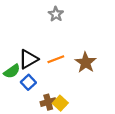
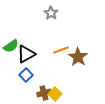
orange line: (56, 59) -> (61, 50), moved
green semicircle: (12, 71) -> (11, 46), moved

